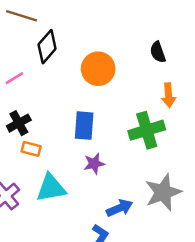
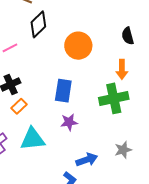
orange arrow: (169, 95) -> (122, 69), moved
orange rectangle: (31, 149) -> (19, 106), turned -63
gray star: (163, 192) -> (123, 150), size x0.6

